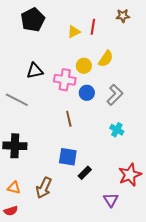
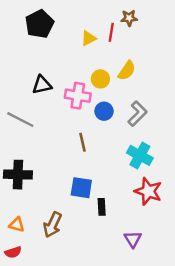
brown star: (123, 16) -> (129, 18), moved
cyan cross: (117, 130) -> (140, 155), size x1.5
black rectangle: (85, 173) -> (102, 207), turned -48
red star: (130, 175) -> (148, 191), moved, turned -30

